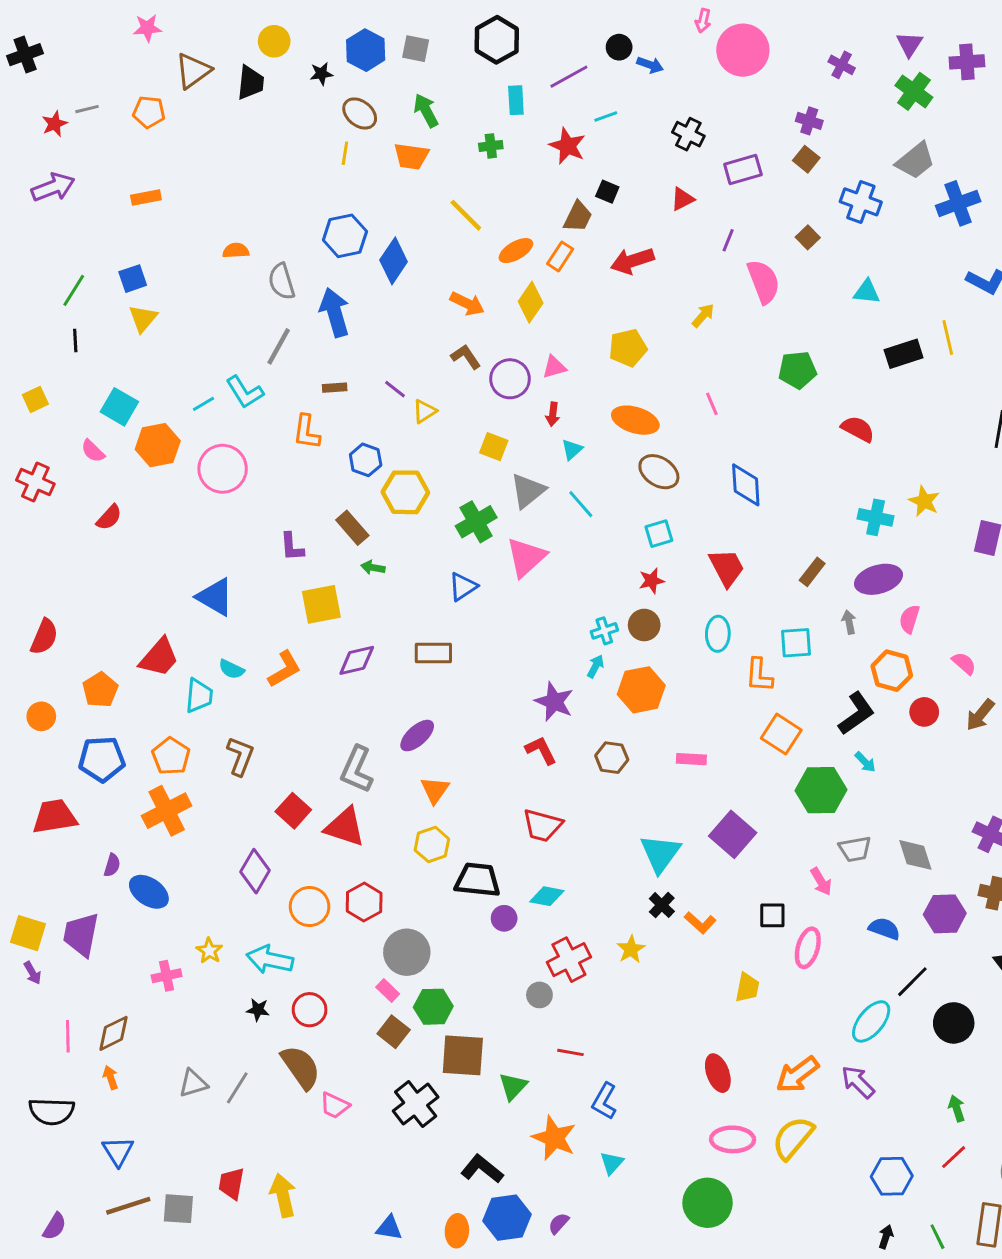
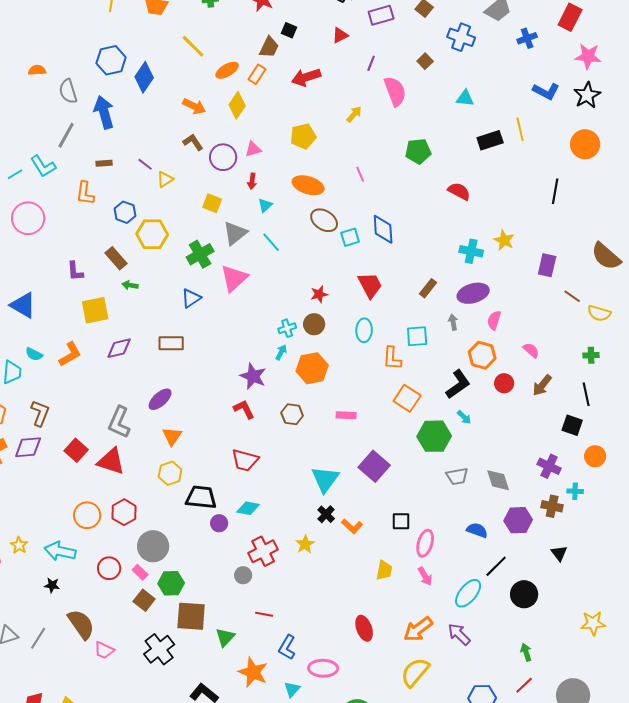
blue cross: (958, 203) -> (527, 38), size x0.7
cyan square: (659, 534) -> (350, 237), moved
purple diamond: (255, 871) -> (28, 447), moved, turned 56
pink arrow: (821, 881) -> (425, 576), moved
red circle: (310, 1010) -> (109, 568), moved
pink ellipse: (733, 1139) -> (323, 668), moved

